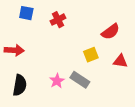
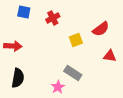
yellow square: (91, 55) -> (76, 40), moved
pink star: (57, 81) -> (58, 87), moved

